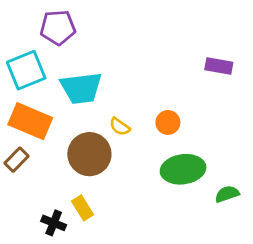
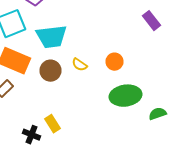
purple rectangle: (219, 66) -> (152, 21), turned 42
brown circle: (89, 154) -> (50, 71), moved, size x0.7

